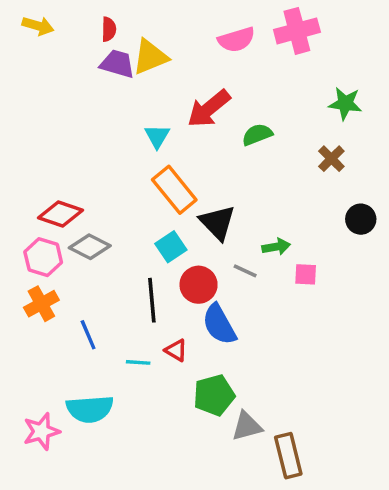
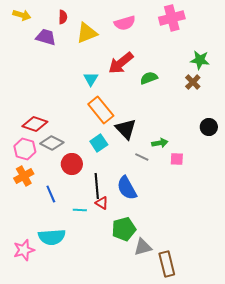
pink semicircle: (236, 40) -> (125, 23), moved
purple trapezoid: (117, 64) -> (46, 37), moved
brown cross: (331, 159) -> (193, 82), moved
red circle: (199, 285) -> (72, 164), moved
black line: (152, 300) -> (97, 186), moved

